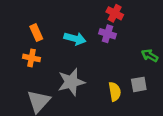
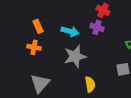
gray star: (71, 82) -> (75, 56), moved
yellow semicircle: (115, 92) -> (90, 84), moved

